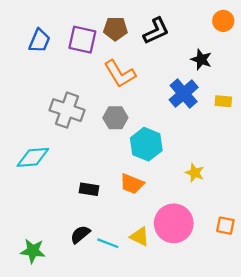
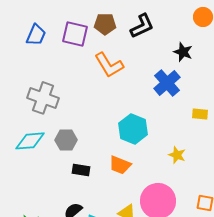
yellow rectangle: (223, 101) -> (200, 114), moved
gray cross: (67, 110) -> (43, 98), moved
gray hexagon: (115, 118) -> (66, 140), moved

